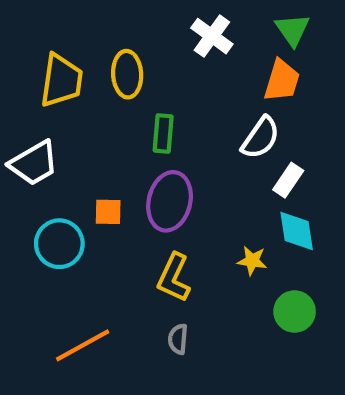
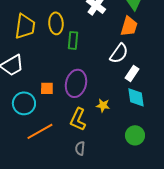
green rectangle: (163, 134) -> (73, 40), moved
yellow star: (252, 261) -> (103, 105), moved
orange line: (83, 345) -> (40, 131), moved

